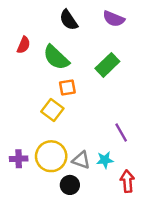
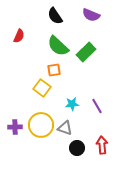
green semicircle: (56, 57) -> (58, 46), moved
cyan star: (105, 160) -> (72, 104), moved
black circle: (70, 185) -> (77, 148), moved

